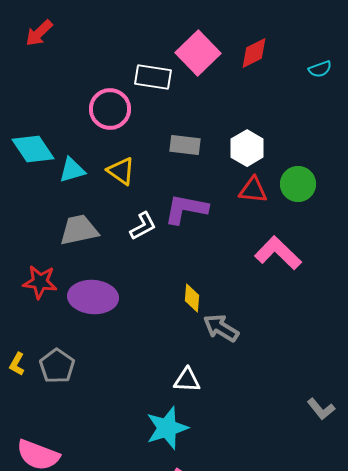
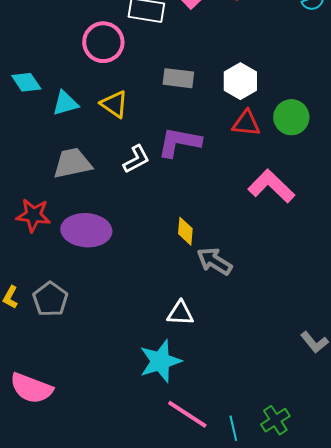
cyan diamond: (33, 149) -> (26, 82), size x0.7

